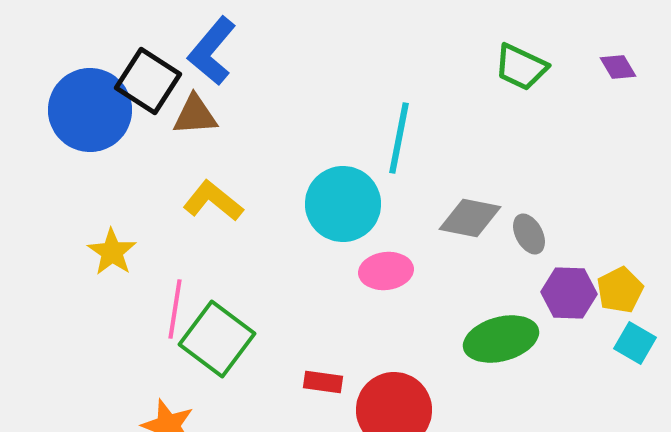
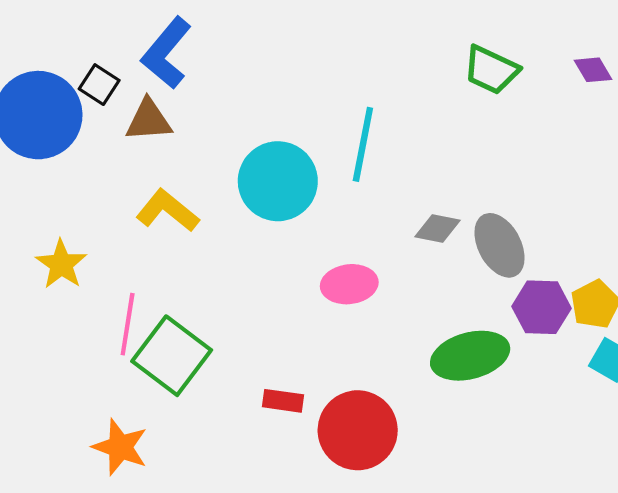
black square: (148, 81) -> (99, 85), size x0.6
cyan circle: (343, 204) -> (278, 181), moved
gray diamond: (470, 218) -> (438, 229), size x0.7
gray ellipse: (529, 234) -> (499, 245), size x1.5

